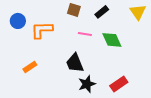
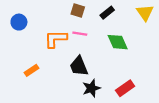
orange L-shape: (42, 30) -> (56, 39), moved
pink line: (85, 34) -> (80, 34), moved

